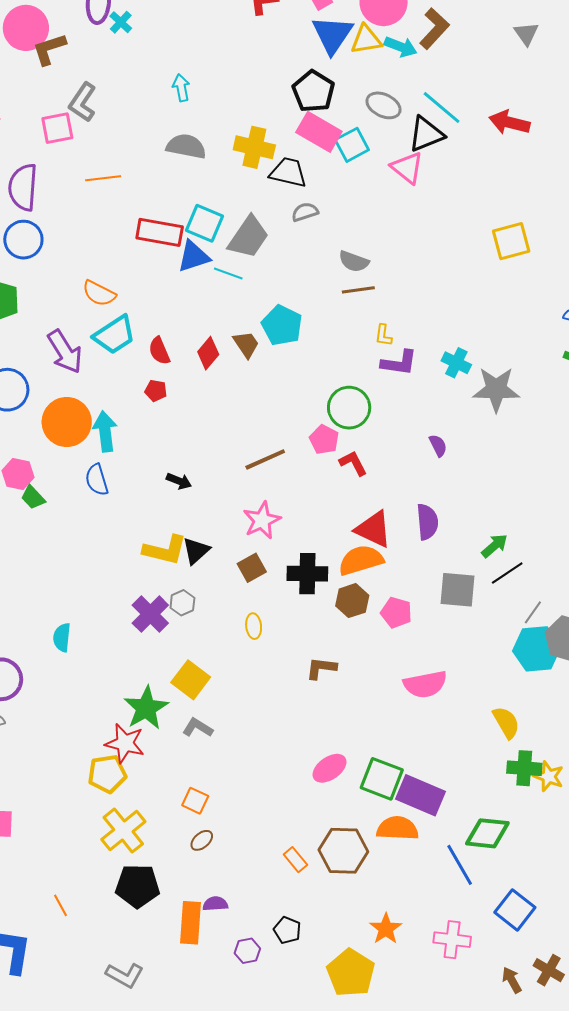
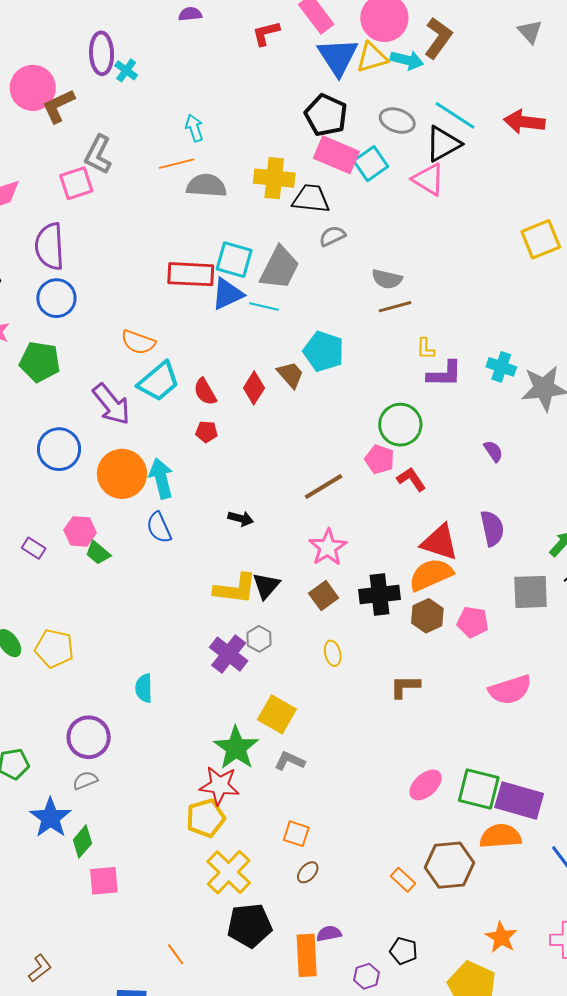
orange line: (103, 178) -> (177, 164), moved

